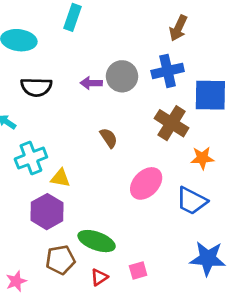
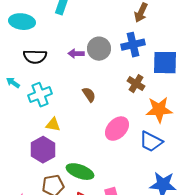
brown cross: (172, 123) -> (136, 84), size x0.7
cyan cross: (31, 158) -> (40, 95), moved
orange star: (202, 158) -> (159, 110), size x1.5

